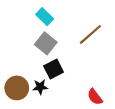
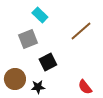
gray square: (46, 43) -> (28, 39), moved, turned 30
black star: (40, 87) -> (38, 87), moved

